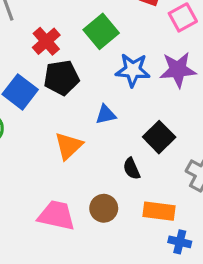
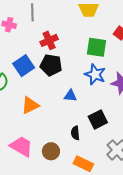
green square: (101, 31) -> (97, 47), moved, turned 30
orange triangle: (69, 146) -> (30, 105), moved

